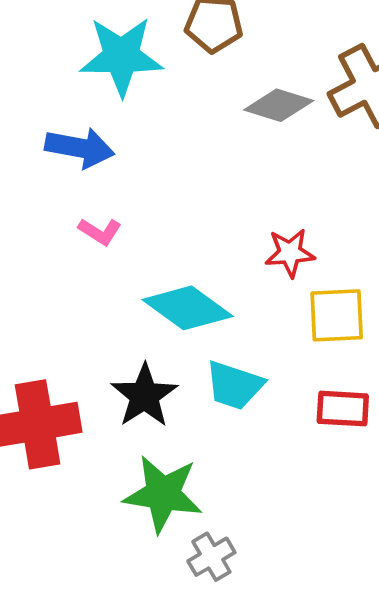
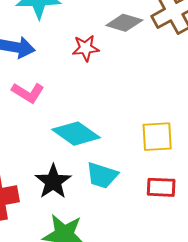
pink L-shape: (100, 231) -> (28, 93), size x1.4
red star: (290, 253) -> (86, 48), moved

